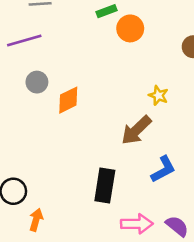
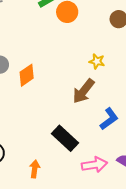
black rectangle: (105, 186) -> (65, 138), turned -48
orange arrow: (36, 220) -> (35, 169), moved

